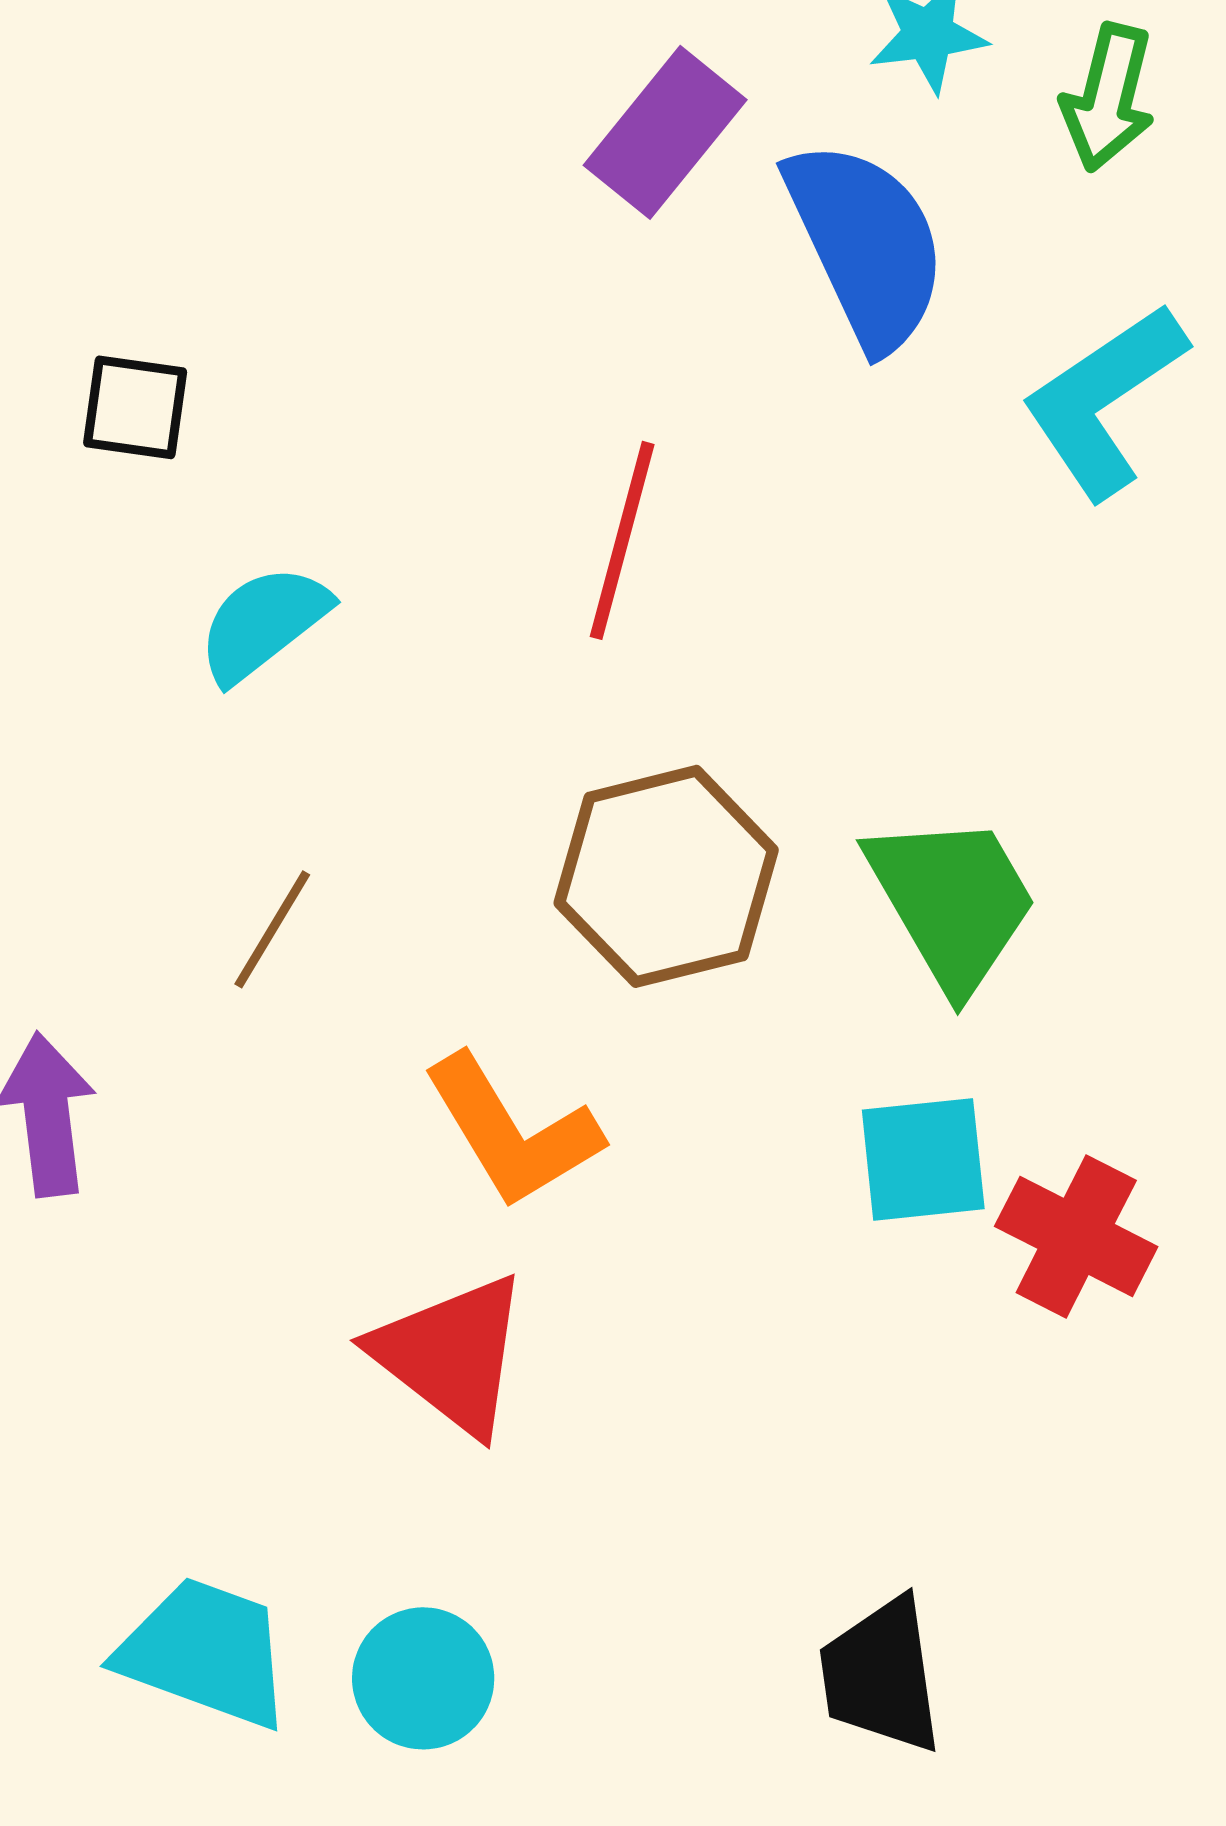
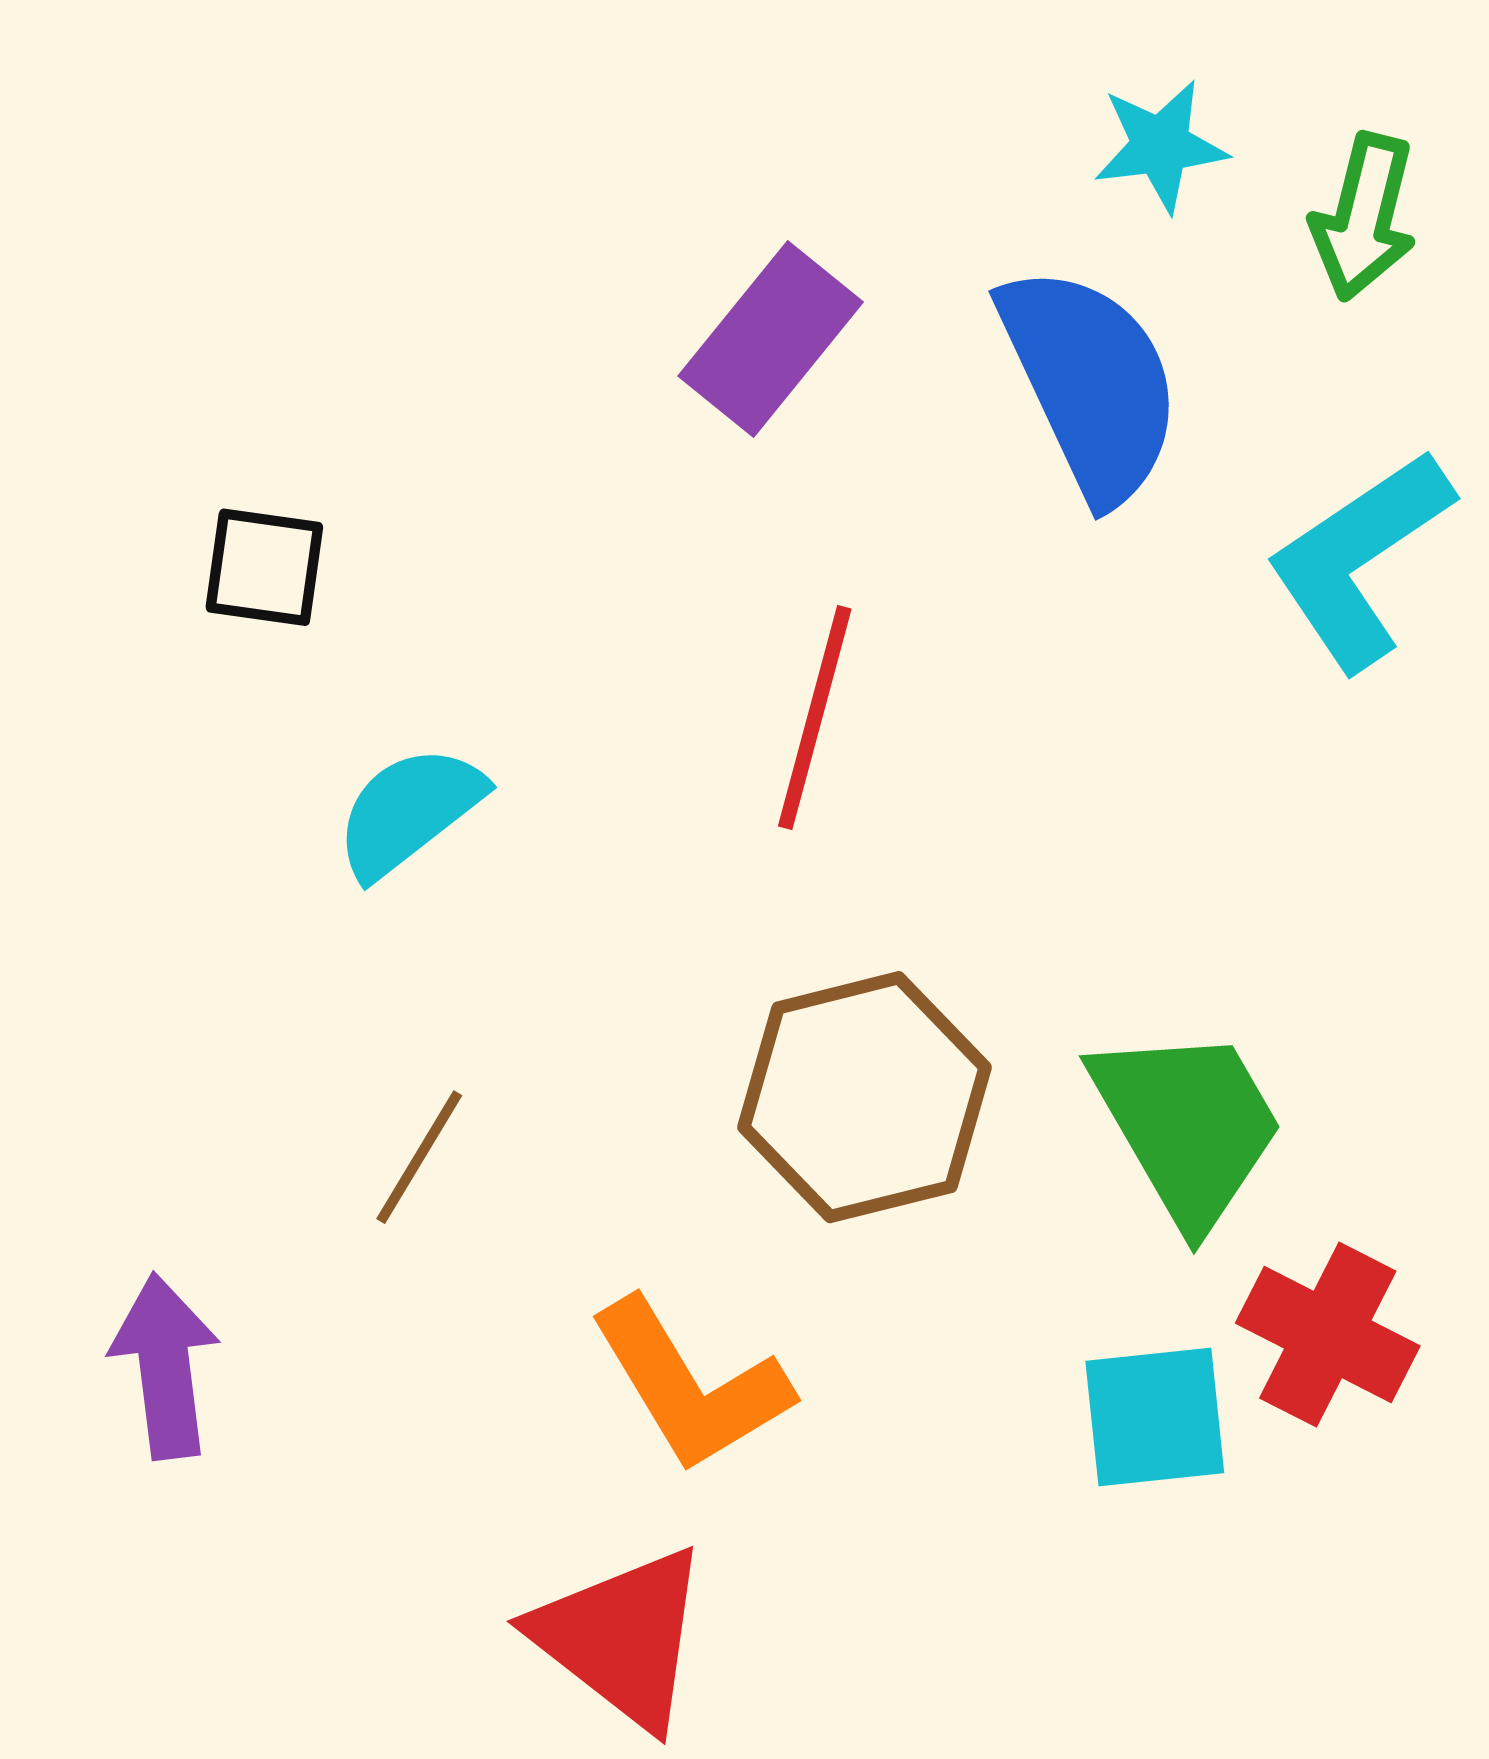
purple rectangle: (665, 132) -> (771, 339), moved
red cross: (1076, 1236) -> (1328, 1335), moved

